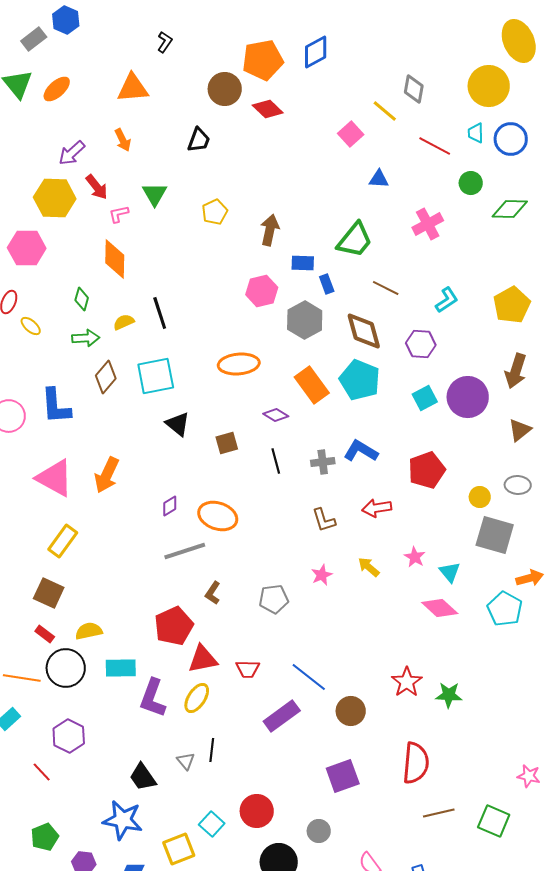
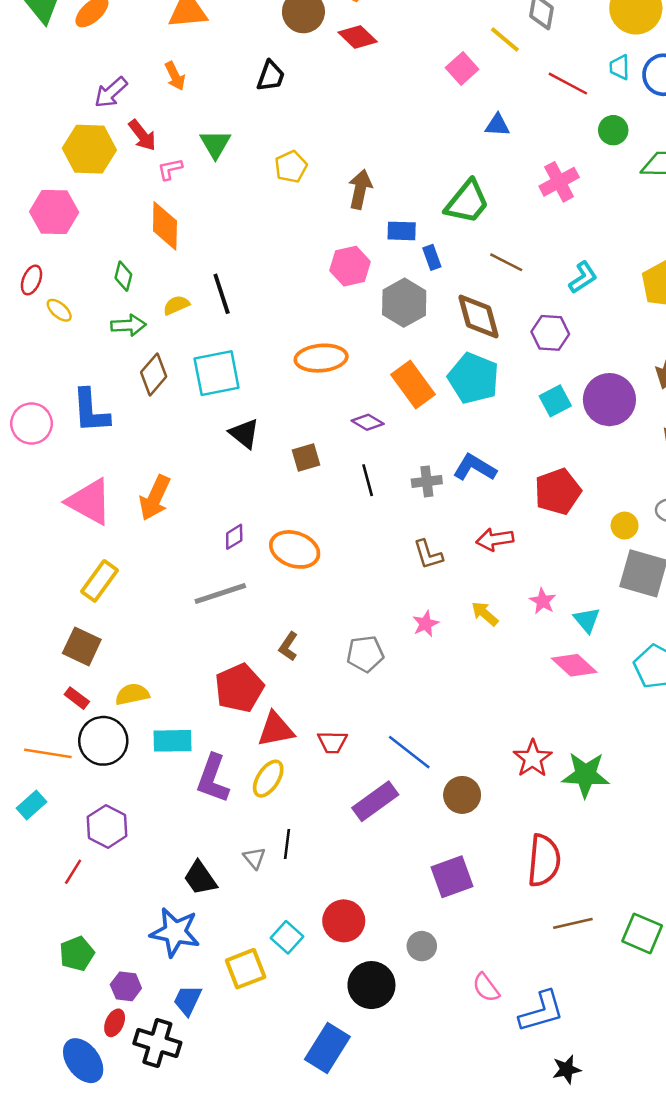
gray line: (185, 551) -> (220, 594), moved
green star: (449, 695) -> (585, 775), size x1.4
red line: (42, 772) -> (73, 872), turned 75

